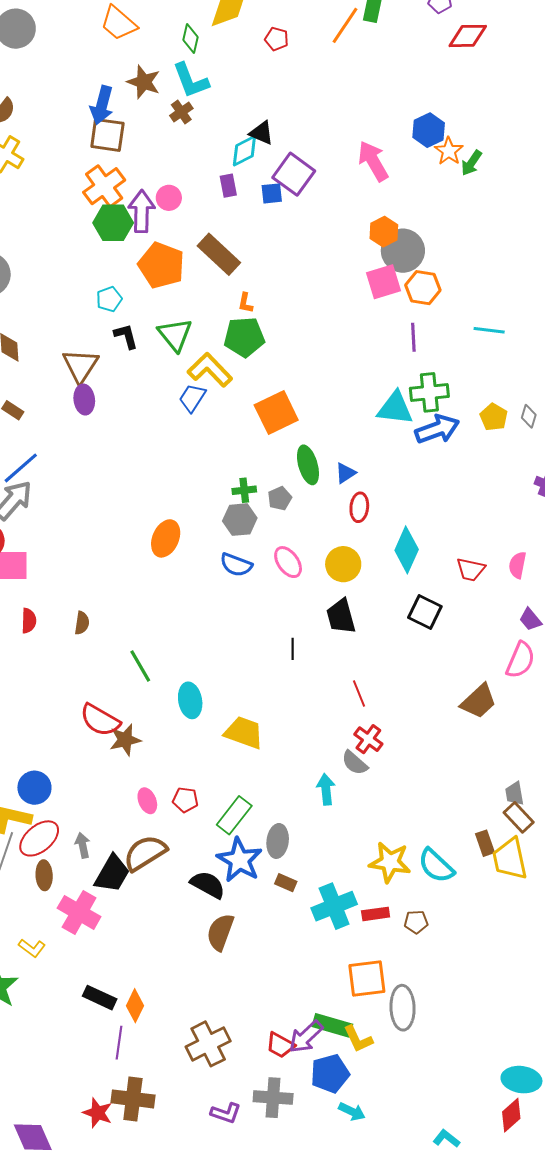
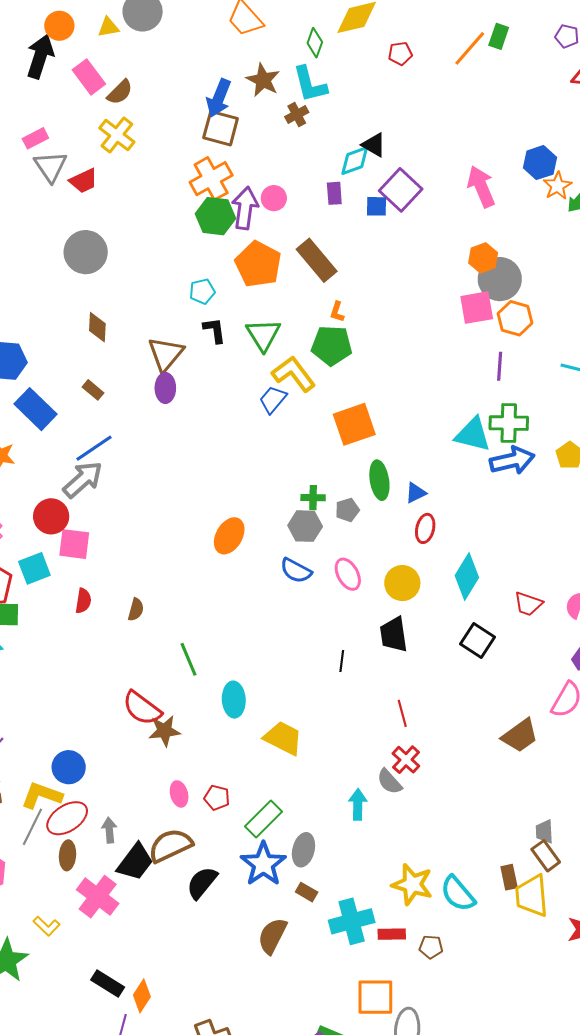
red pentagon: (277, 39) -> (400, 54), turned -30
black semicircle: (208, 885) -> (202, 883), moved, turned -87
brown semicircle: (220, 932) -> (272, 936), moved

